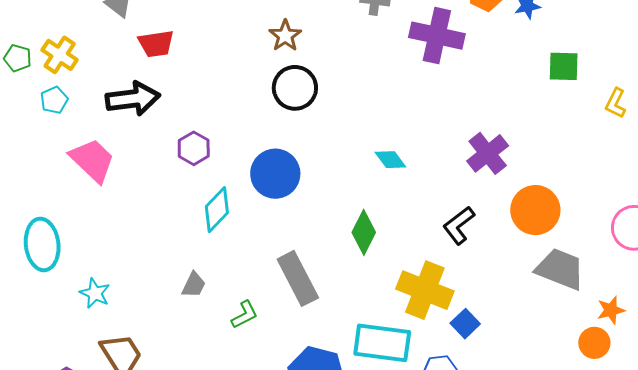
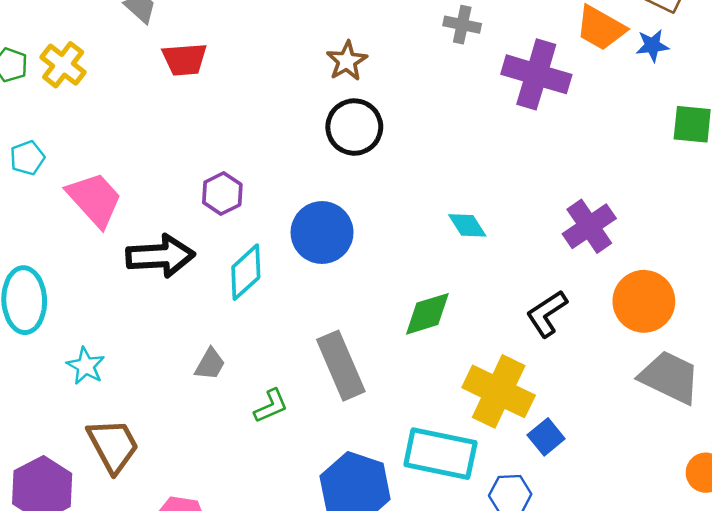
black arrow: (133, 99) -> (160, 256), moved
cyan pentagon: (54, 100) -> (27, 158), moved
green diamond: (364, 232) -> (427, 314), turned 42

